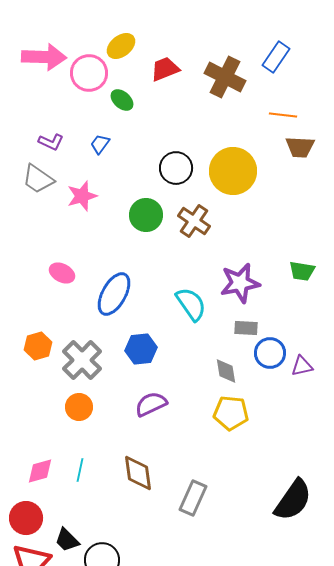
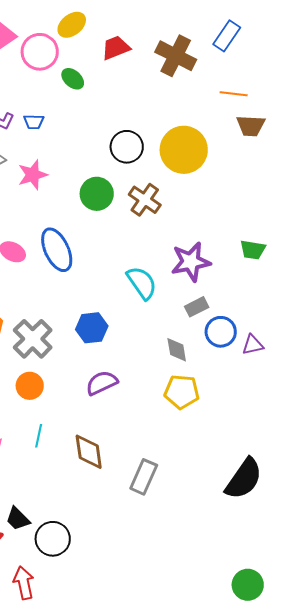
blue trapezoid: (100, 144) -> (34, 122), moved, turned -125
blue ellipse: (114, 294) -> (57, 250), moved, turned -54
gray rectangle: (246, 328) -> (197, 307), turned -30
cyan line: (80, 470) -> (39, 436), moved

